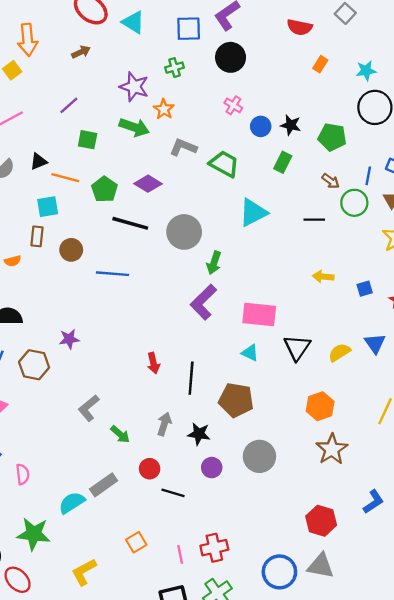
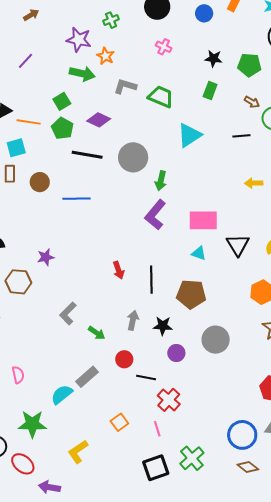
blue circle: (261, 126) -> (204, 13), moved
green square: (88, 140) -> (62, 101), moved, turned -36
red cross: (214, 548) -> (169, 400), moved, turned -30

